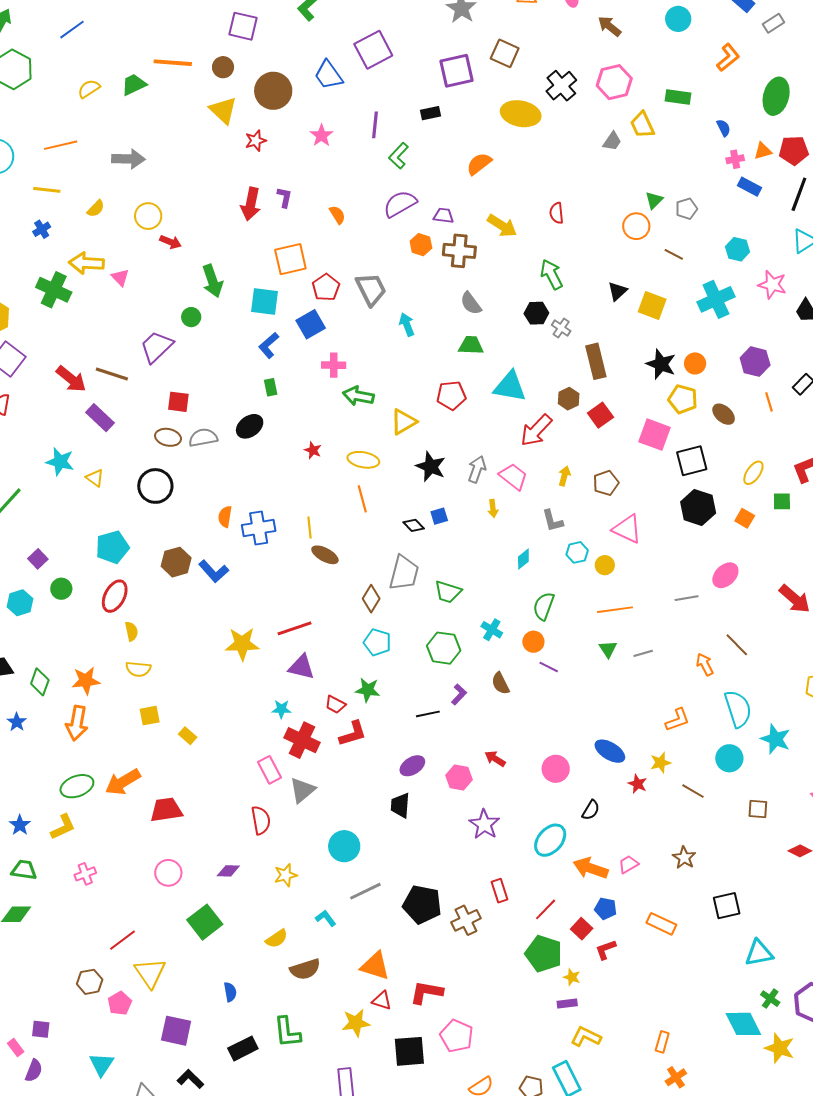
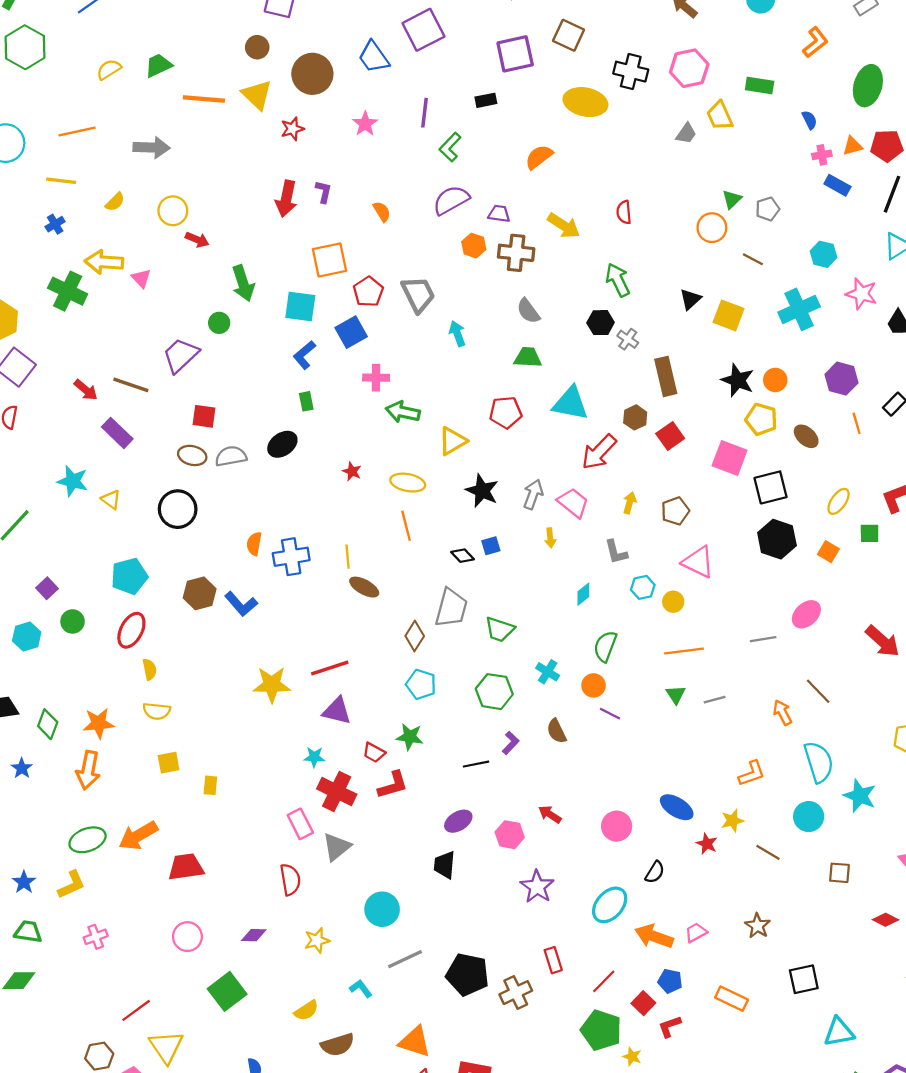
orange line: (173, 63) -> (204, 99), moved
black cross: (561, 86) -> (631, 72), turned -36
red arrow: (71, 379) -> (86, 390), size x0.7
yellow rectangle: (188, 736) -> (210, 785), turned 54

